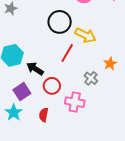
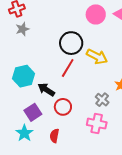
red line: (67, 53) -> (68, 68), moved
pink cross: (75, 102) -> (97, 124), moved

